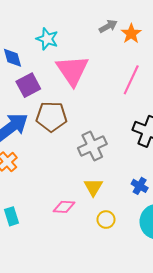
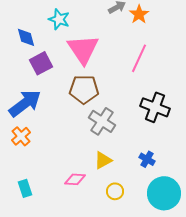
brown pentagon: (51, 117) -> (84, 89), moved
gray cross: (92, 146) -> (102, 121), turned -32
yellow triangle: (93, 187) -> (103, 160), turned 30

